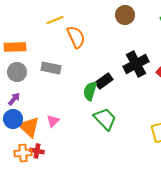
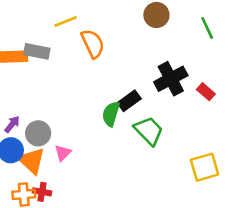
gray rectangle: (51, 68) -> (37, 51), moved
gray circle: (17, 72) -> (38, 133), moved
green trapezoid: (105, 119) -> (149, 131), moved

